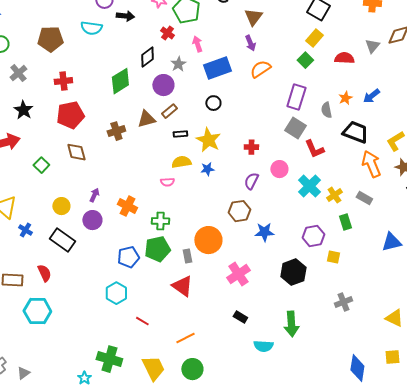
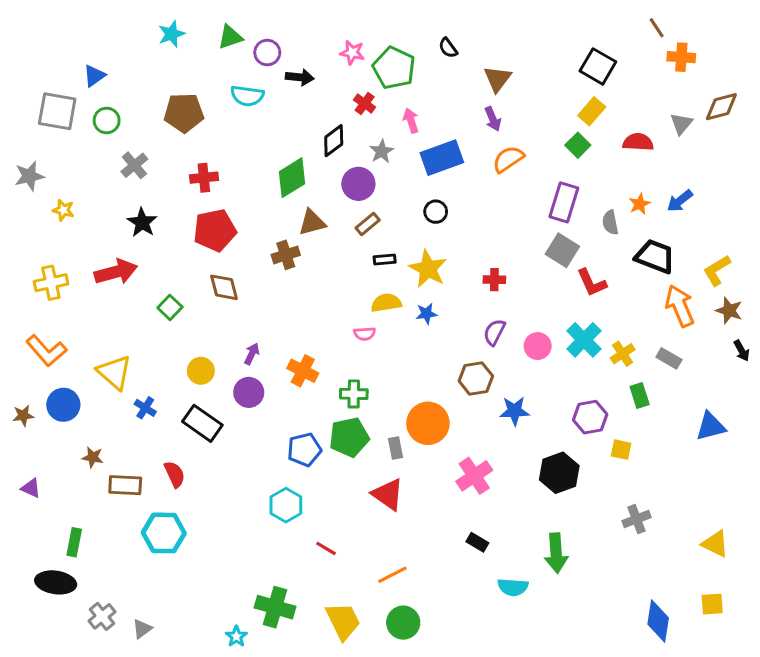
brown triangle: (146, 119) -> (312, 222), moved
pink circle: (279, 169) -> (538, 346), moved

